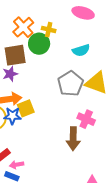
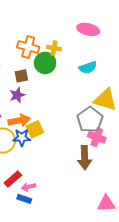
orange cross: (23, 27) -> (28, 47), turned -30
brown square: (15, 55) -> (21, 76), size x0.6
gray pentagon: (70, 84) -> (90, 120), moved

